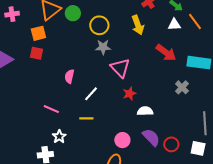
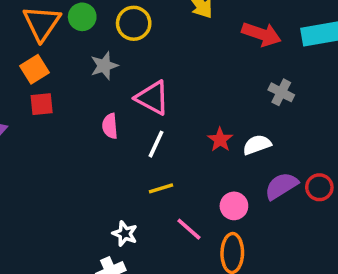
gray star: (103, 47) -> (104, 66), moved
pink triangle: (120, 68) -> (152, 98), moved
gray cross: (182, 87) -> (281, 92), moved
red star: (129, 94) -> (220, 140), moved
pink line: (51, 109) -> (189, 229), moved, turned 35
purple semicircle: (151, 137) -> (281, 186), turned -60

